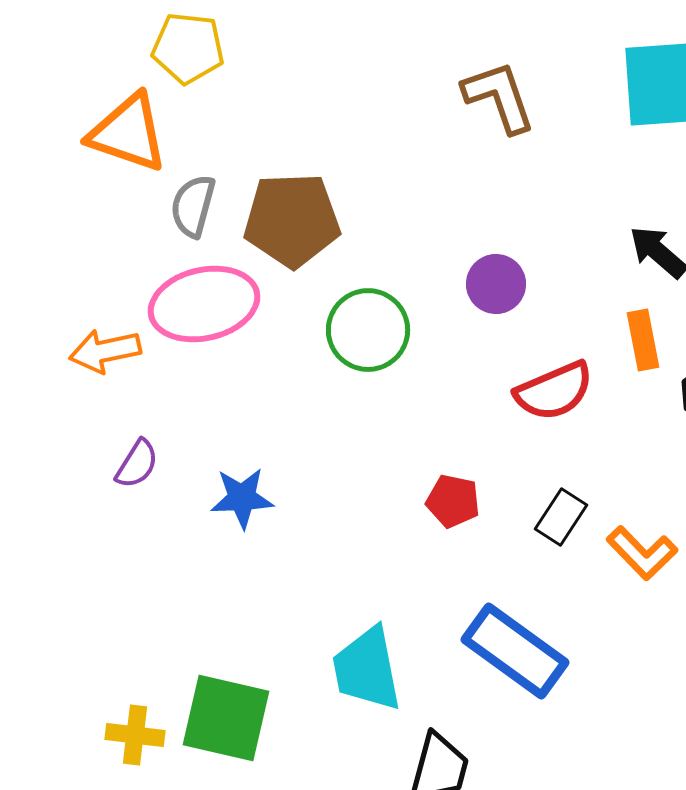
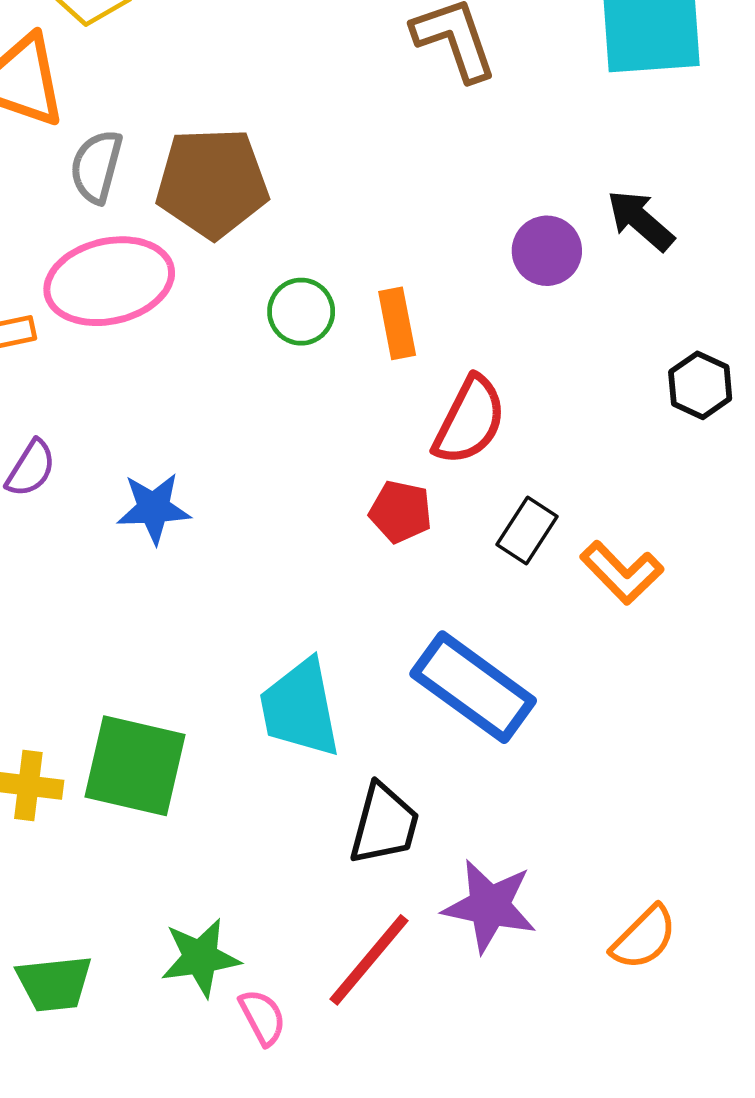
purple circle: (496, 284) -> (547, 251), moved
green circle: (368, 330) -> (301, 312), size x0.7
orange rectangle: (643, 340) -> (397, 323), moved
red semicircle: (554, 391) -> (470, 420), moved, turned -40

